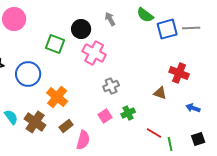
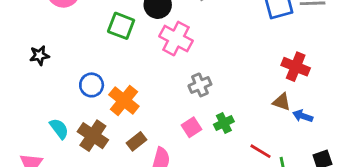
blue circle: (28, 74) -> (92, 85), moved, size x0.7
brown triangle: (160, 93) -> (282, 102), moved
blue arrow: (193, 108) -> (303, 116), moved

